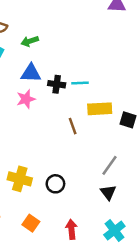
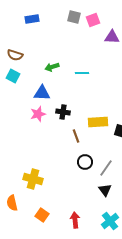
green arrow: (30, 41) -> (52, 67), moved
cyan line: (80, 83) -> (82, 73), moved
black cross: (57, 84) -> (63, 112), moved
black circle: (55, 184) -> (85, 162), moved

